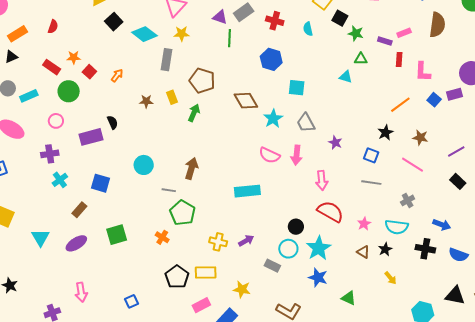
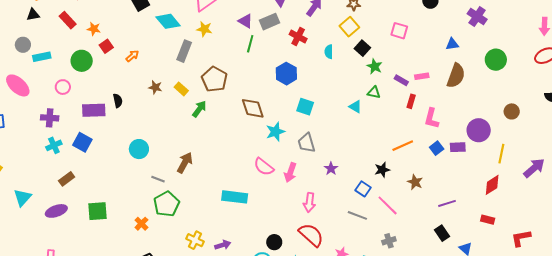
red rectangle: (52, 67) -> (68, 20), moved
yellow rectangle: (172, 97) -> (181, 89), turned -40
pink line: (412, 165) -> (388, 205), moved
blue square: (100, 183) -> (82, 142), moved

